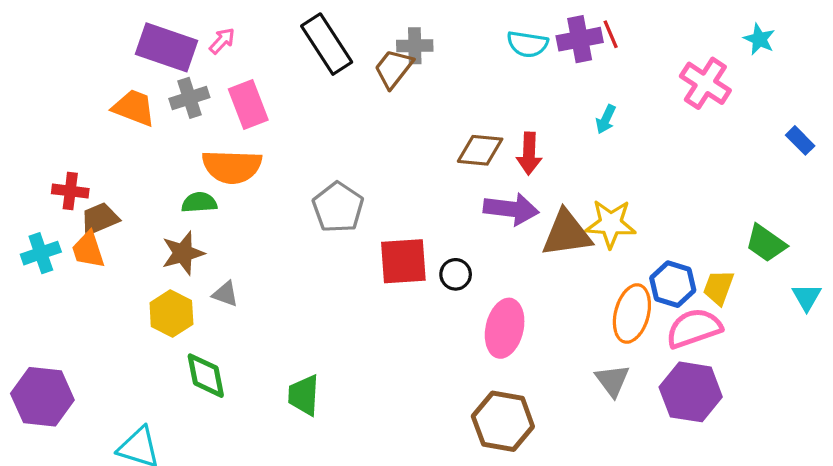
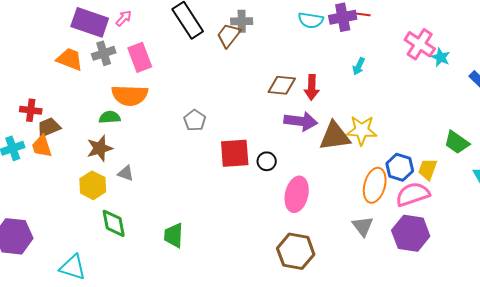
red line: (611, 34) -> (362, 14), turned -60
cyan star: (759, 39) -> (441, 57), moved
gray pentagon: (338, 207) -> (195, 120), size x0.7

